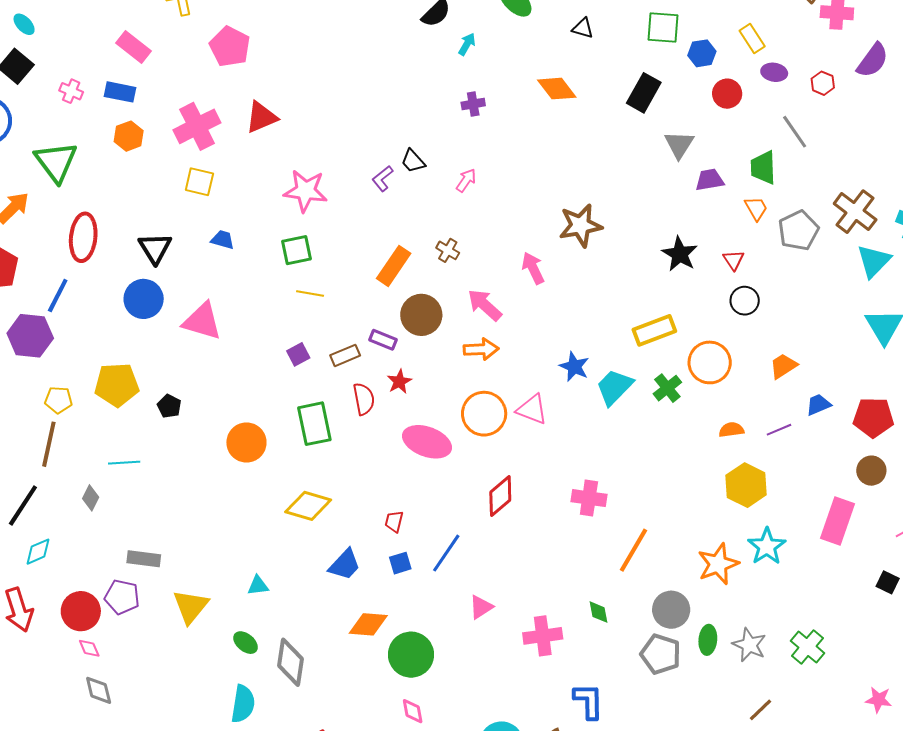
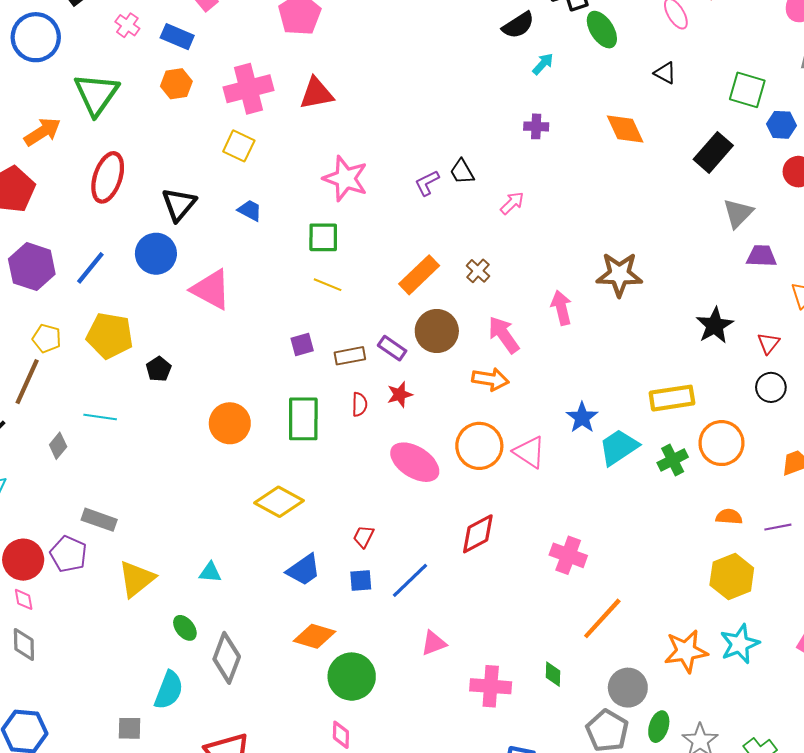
blue line: (58, 295) -> (90, 268), moved
red semicircle: (364, 399) -> (359, 404), size x0.7

